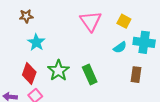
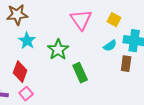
brown star: (26, 16) -> (17, 15), size x1.5
green star: (58, 71) -> (58, 50), moved
brown rectangle: (136, 75) -> (126, 64), moved

